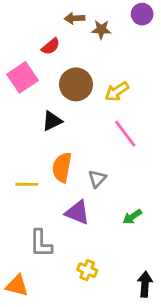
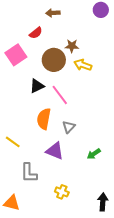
brown star: (101, 30) -> (72, 46), moved
yellow arrow: (117, 91) -> (83, 65), turned 54
pink line: (125, 134) -> (60, 95), moved
yellow line: (27, 184) -> (13, 142), moved, turned 35

